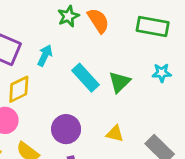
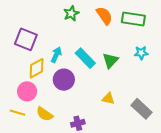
orange semicircle: (98, 21) -> (104, 16), moved
cyan arrow: (45, 55) -> (56, 55), moved
purple circle: (66, 129) -> (64, 80), moved

